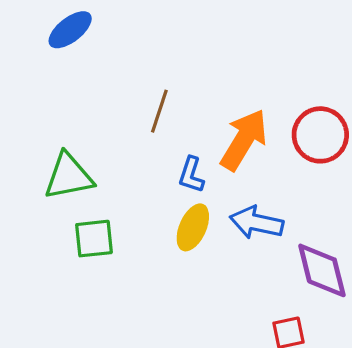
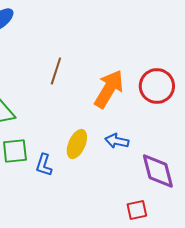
blue L-shape: (191, 175) -> (44, 165), moved
blue arrow: (257, 223) -> (117, 141), size x0.7

